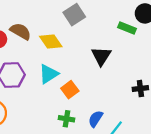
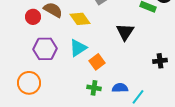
blue semicircle: (96, 119) -> (120, 88), turned 56

